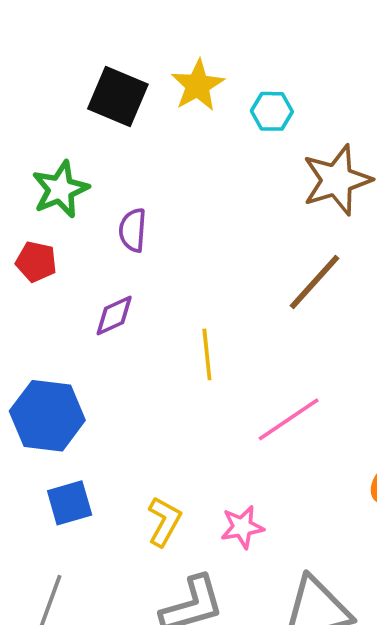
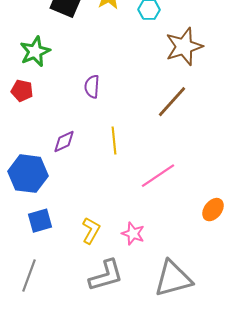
purple semicircle: (133, 230) -> (92, 87), moved
purple diamond: (114, 315) -> (64, 142), moved
pink star: (242, 527) -> (133, 234), turned 30

